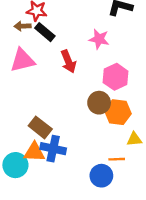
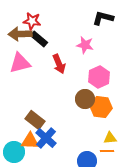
brown arrow: (22, 26) -> (20, 34), size x1.6
yellow triangle: (134, 139) -> (110, 138), moved
blue cross: (53, 149) -> (46, 138), turned 30
orange line: (117, 159) -> (107, 151), moved

